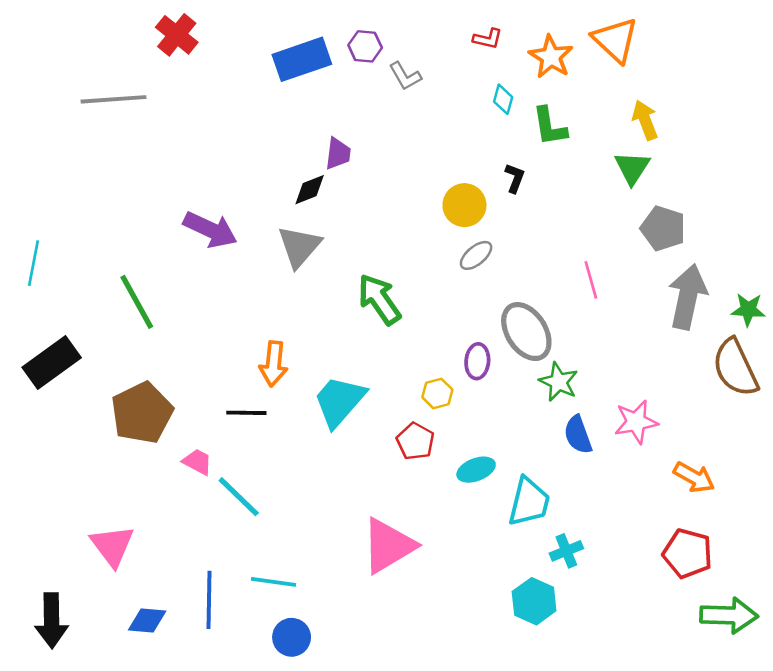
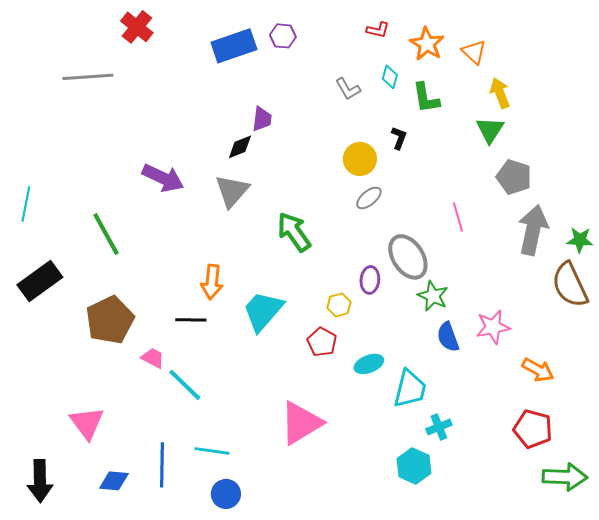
orange triangle: (615, 40) -> (474, 52), moved, size x0.7
gray L-shape: (405, 76) -> (348, 89), moved

